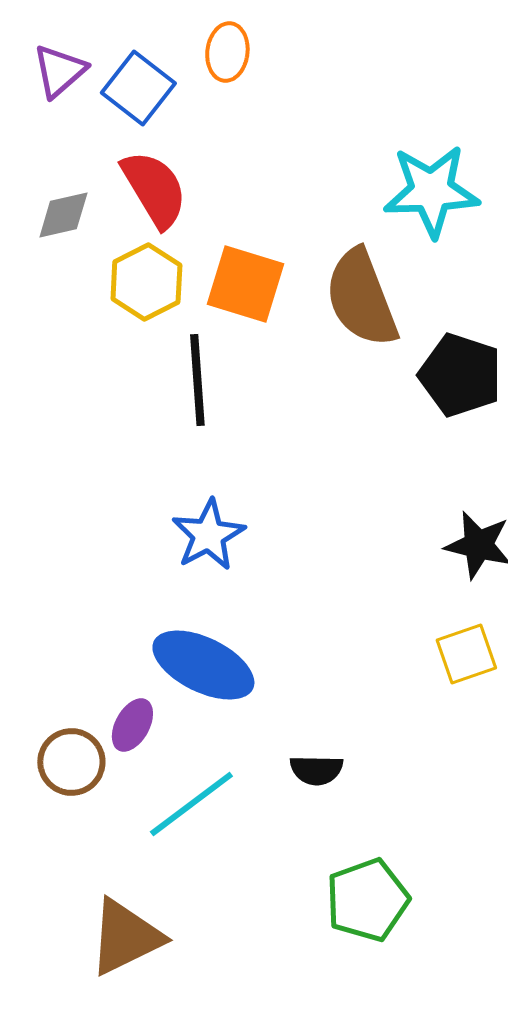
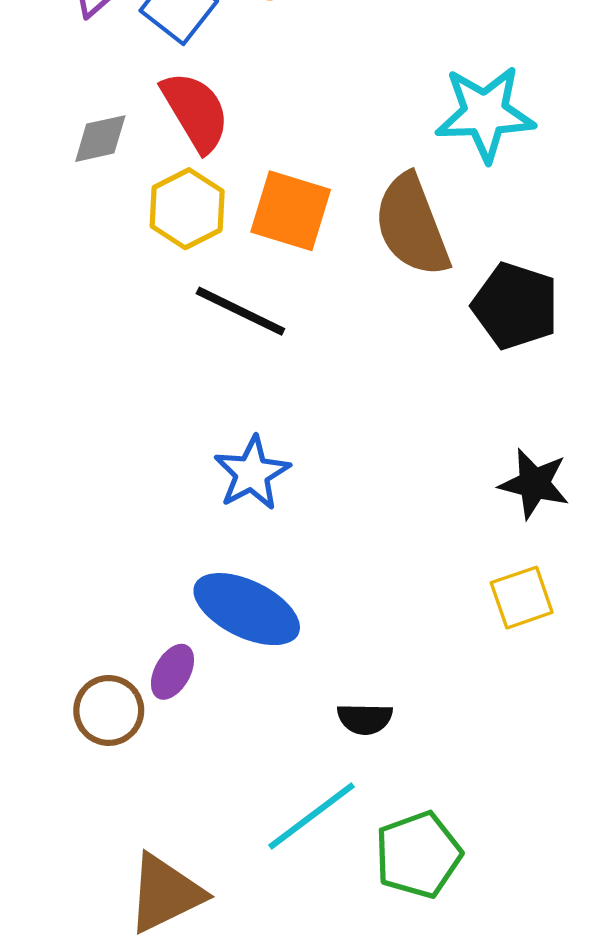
black line: (197, 380) -> (240, 311), turned -60
cyan line: (191, 804) -> (312, 816), moved

